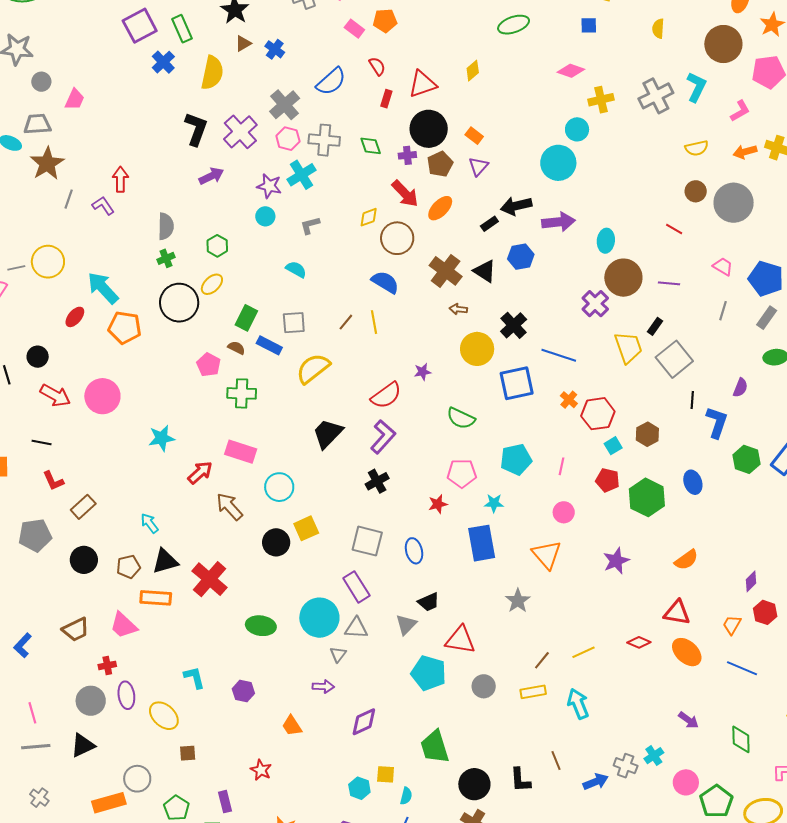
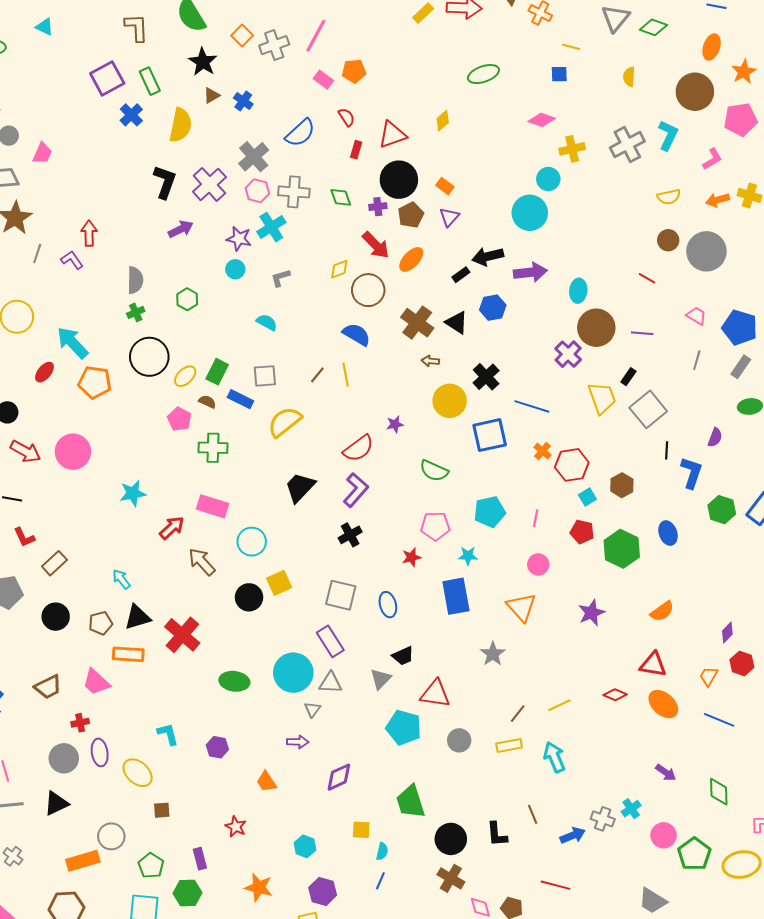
yellow ellipse: (212, 284) -> (185, 376), moved
cyan hexagon: (359, 788) -> (305, 846), moved

